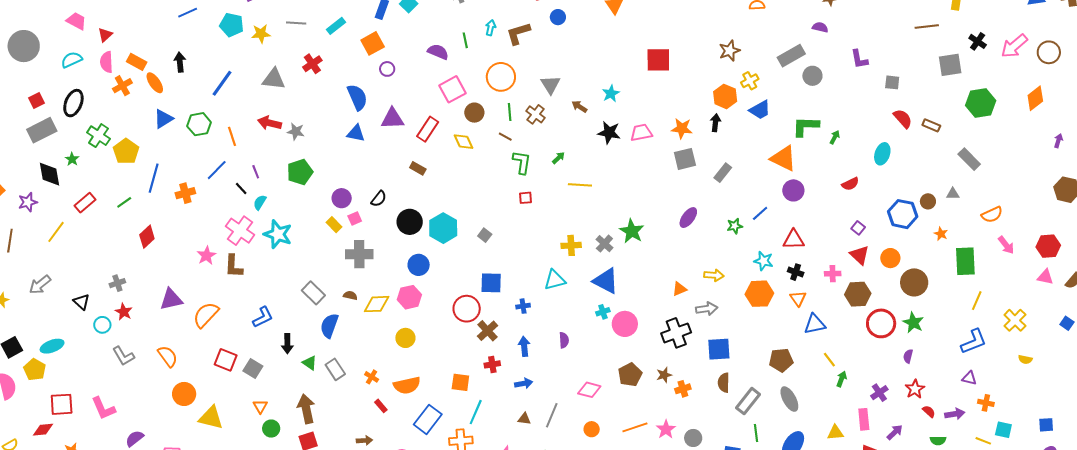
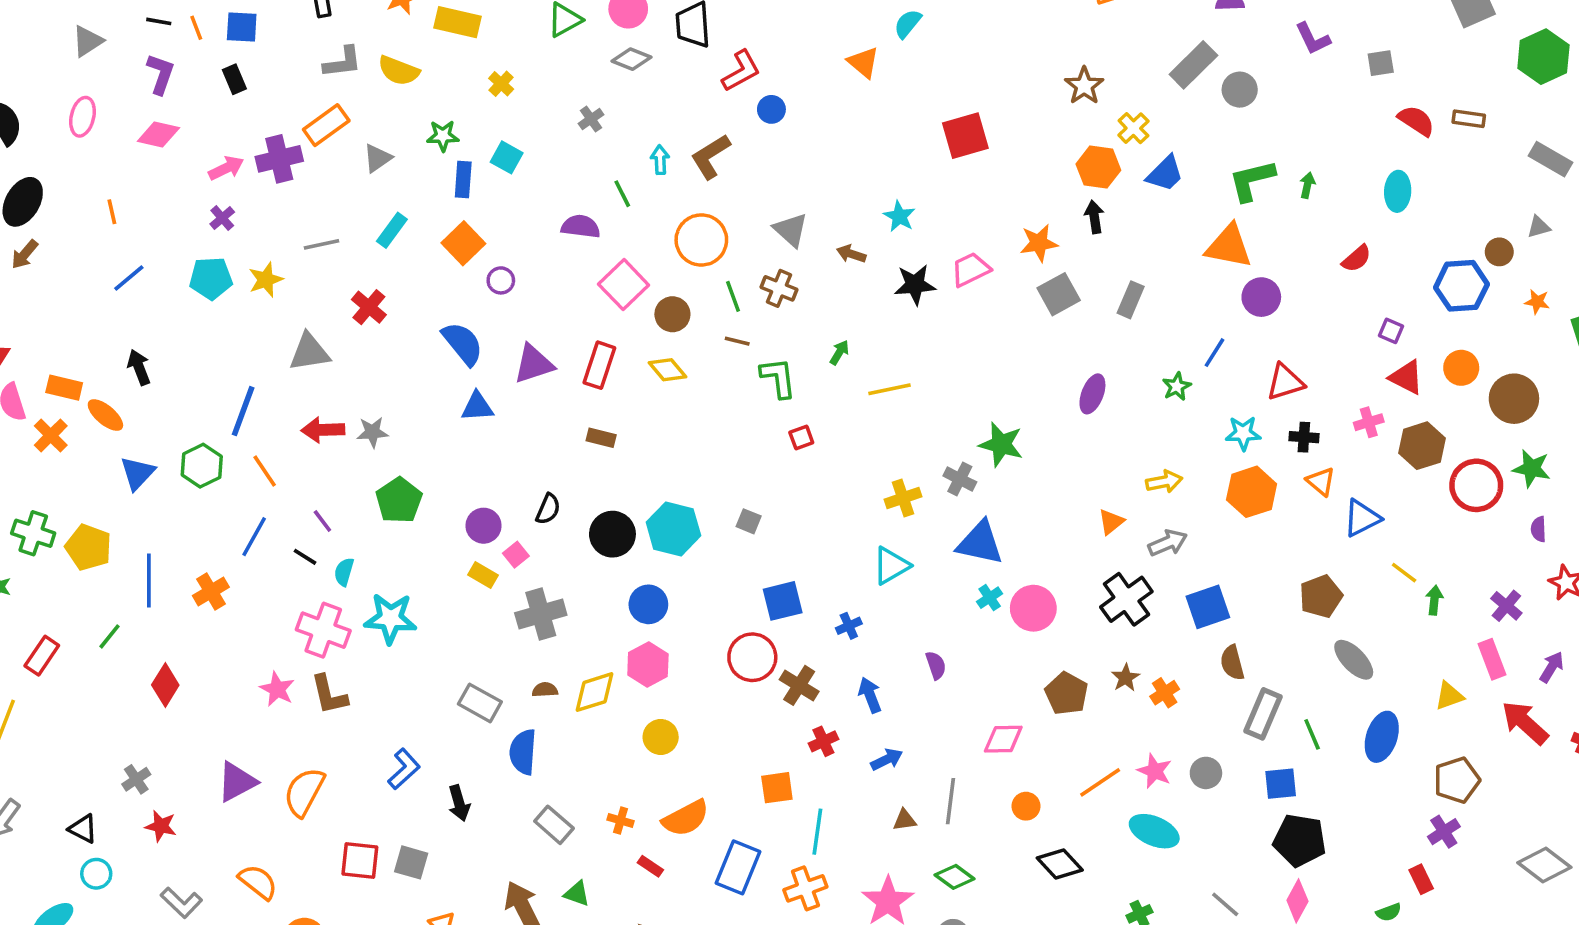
blue line: (222, 83) -> (243, 411), moved
cyan circle: (102, 325) -> (96, 874), moved
green triangle: (310, 363) -> (577, 894), moved
gray rectangle: (748, 401) -> (1263, 714), moved

